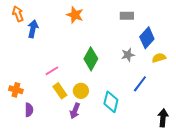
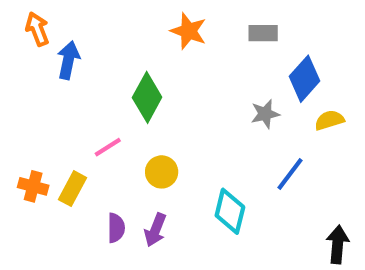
orange star: (75, 15) -> (189, 31), moved
green diamond: (91, 59) -> (147, 97), moved
yellow rectangle: (60, 91) -> (72, 189), moved, turned 63
yellow circle: (81, 91) -> (162, 172), moved
purple semicircle: (29, 110) -> (116, 228), moved

